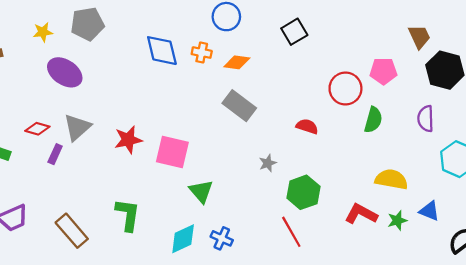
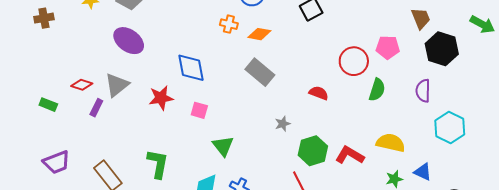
blue diamond: (162, 51) -> (191, 68), moved
purple ellipse: (65, 72) -> (129, 41), moved
pink square: (172, 152) -> (199, 110), size x0.6
red L-shape: (361, 214) -> (350, 155), moved

